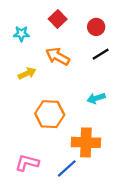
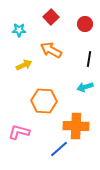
black line: (101, 54) -> (89, 59), moved, turned -49
pink L-shape: (27, 163) -> (19, 132), moved

